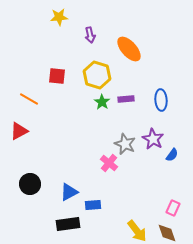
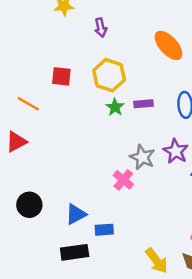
orange ellipse: (129, 49) -> (168, 45), moved

